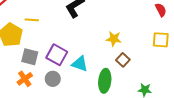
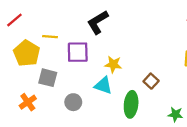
yellow star: (114, 39) -> (113, 64), moved
purple square: (57, 55) -> (78, 52), moved, turned -30
orange cross: (25, 79) -> (28, 102), moved

